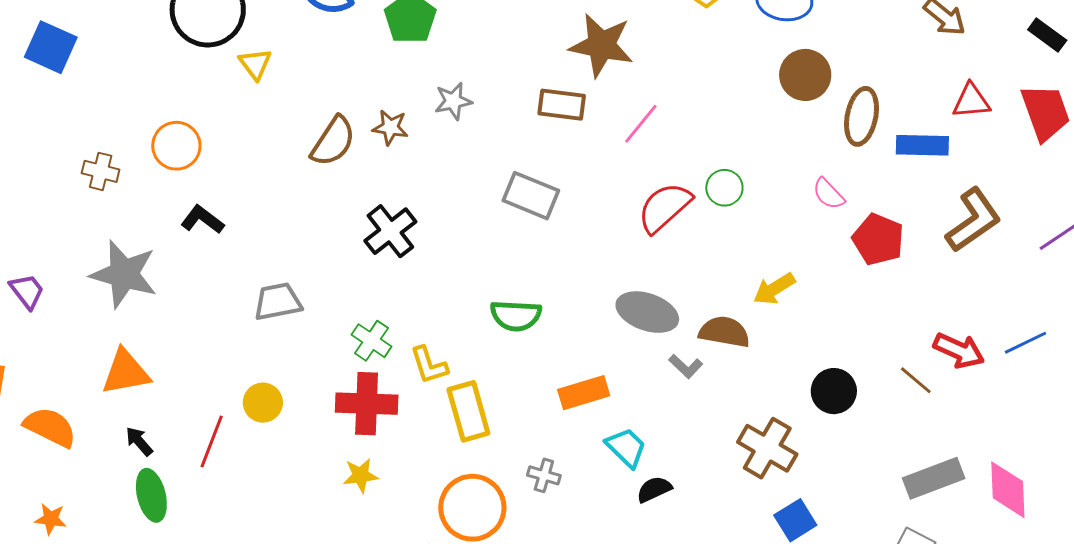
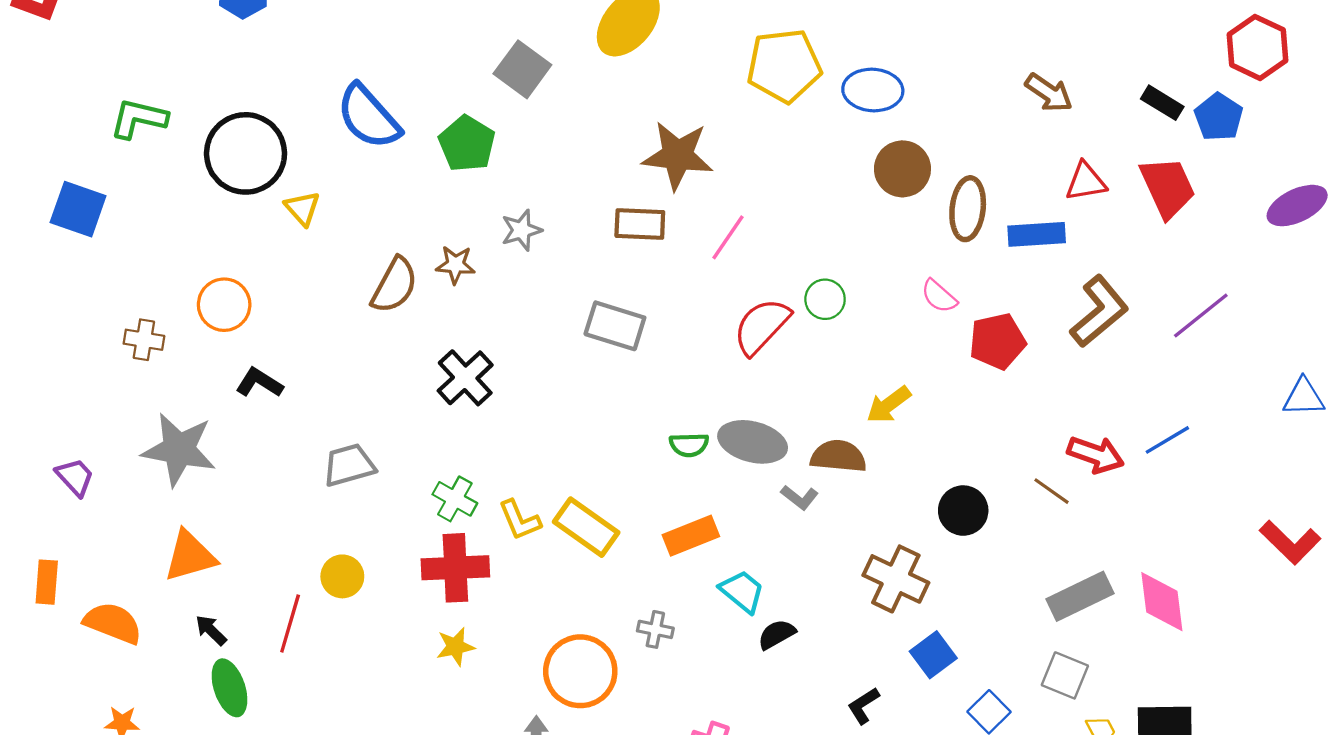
red pentagon: (878, 239) -> (997, 341), turned -30
green semicircle: (516, 316) -> (689, 445), moved, size x0.7
yellow rectangle: (468, 411) -> (586, 527), moved, turned -34

